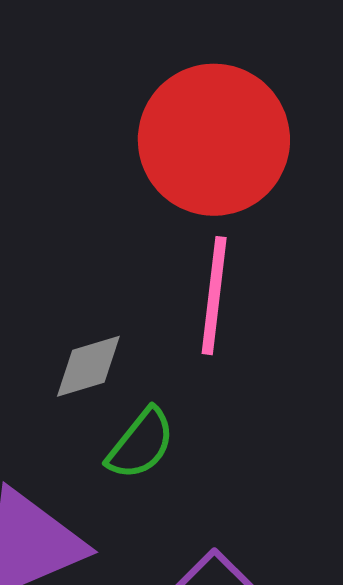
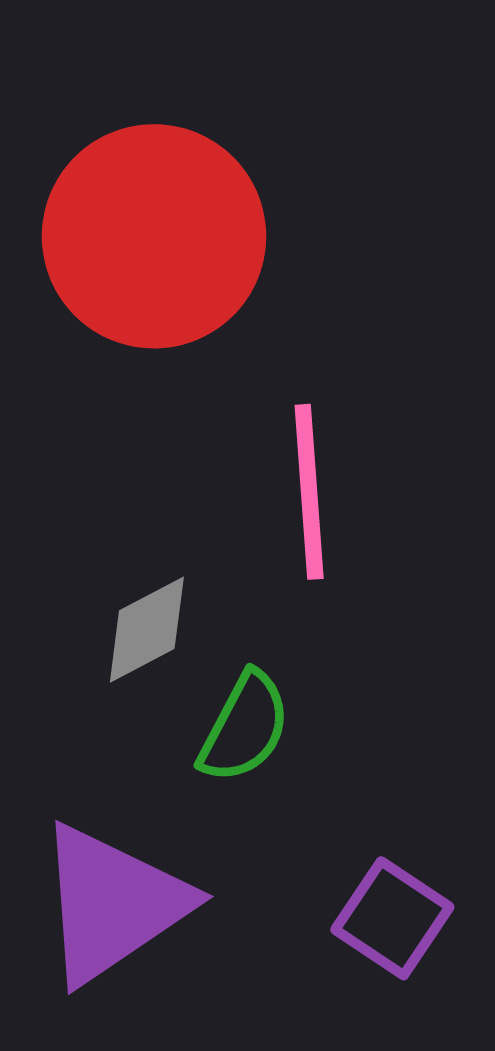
red circle: (214, 140) -> (154, 236), moved

